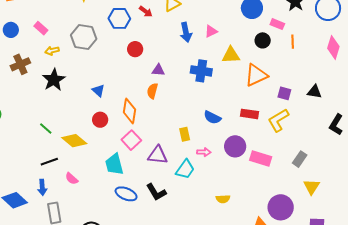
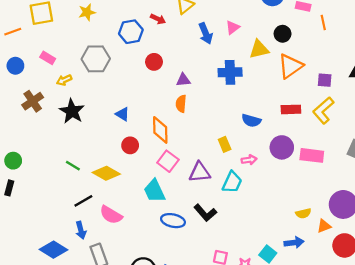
black circle: (263, 40) -> (283, 34), moved
pink semicircle: (72, 179) -> (111, 215), size x1.5
yellow semicircle: (223, 199) -> (303, 213), moved

